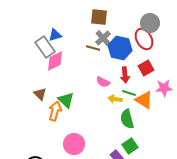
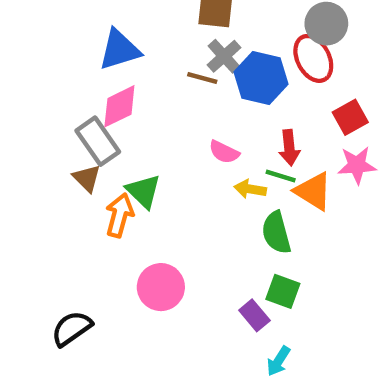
blue triangle: (55, 35) -> (119, 50), size x1.5
gray rectangle: (45, 47) -> (98, 141), moved
red square: (146, 68) -> (350, 117), moved
red arrow: (125, 75) -> (289, 148), moved
green square: (130, 146) -> (283, 291), turned -35

